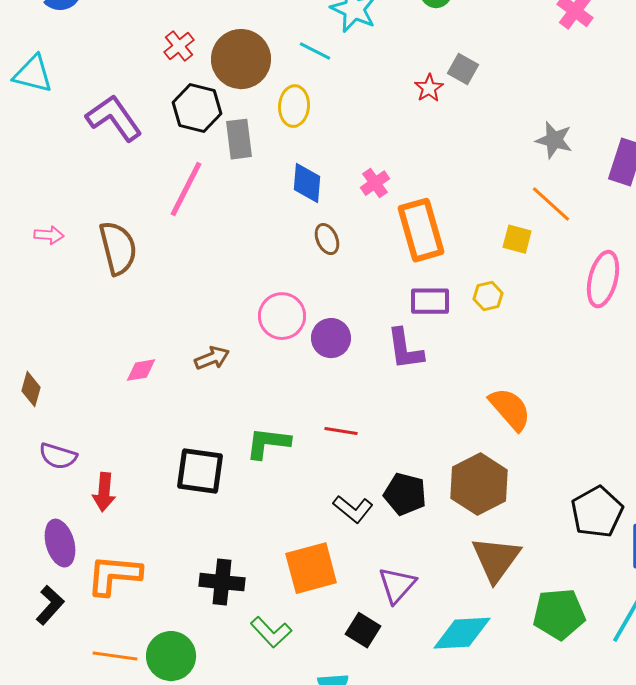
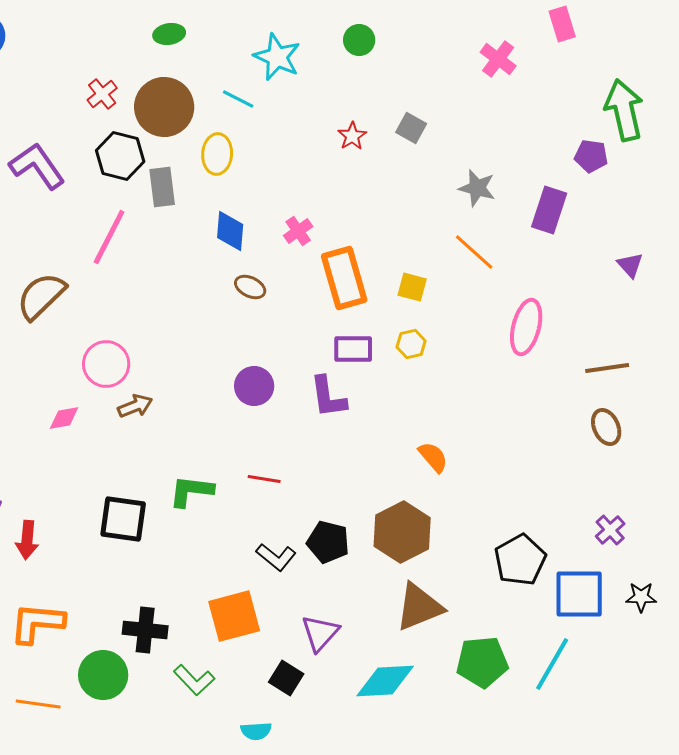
gray square: (463, 69) -> (411, 128), moved
brown ellipse: (327, 239) -> (250, 287), turned -40
yellow square: (517, 239) -> (412, 287), moved
brown semicircle: (118, 248) -> (41, 296), turned -120
pink circle: (282, 316) -> (106, 364), moved
orange semicircle: (510, 409) -> (433, 457), size x0.7
brown triangle: (496, 559) -> (419, 607), turned 32
green circle: (171, 656) -> (103, 675), moved

